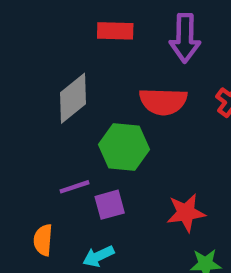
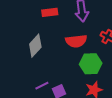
green hexagon: (124, 147) -> (91, 64), moved

